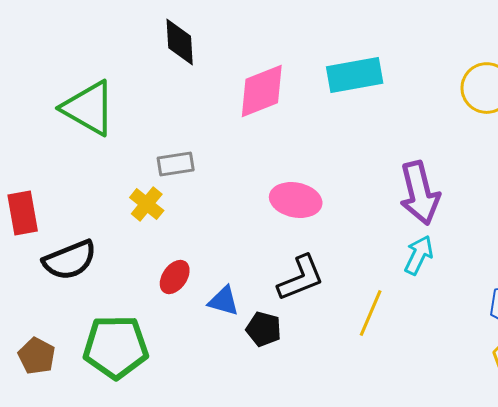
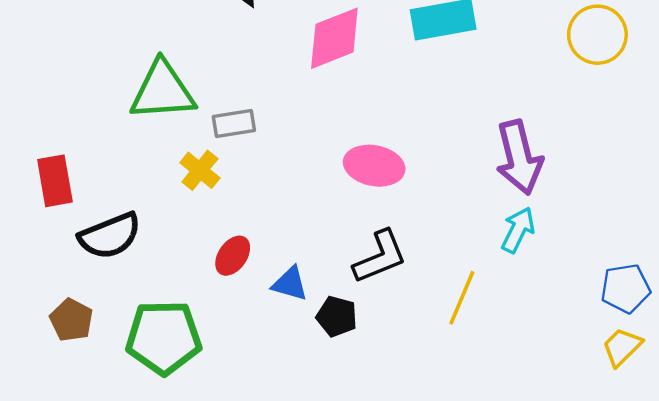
green triangle: (89, 108) -> (163, 91), moved, turned -34
brown pentagon: (37, 356) -> (71, 320), moved

